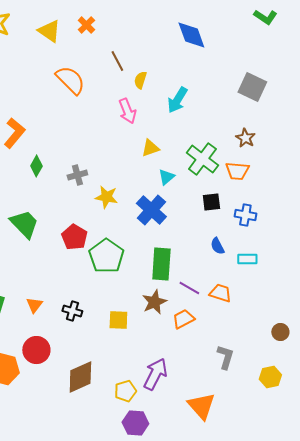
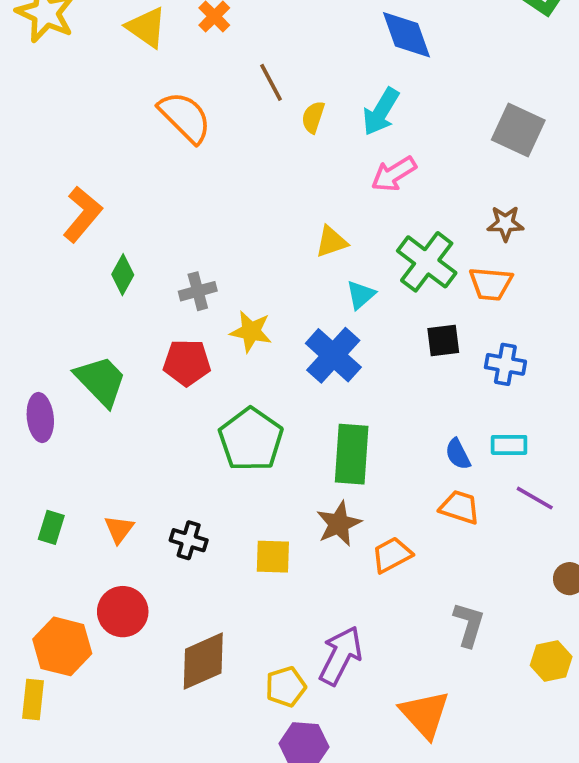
cyan arrow: (177, 100) -> (381, 112), moved
pink arrow: (127, 111) -> (394, 174), moved, turned 80
brown star: (245, 138) -> (505, 223), turned -30
red pentagon: (74, 237) -> (187, 363), moved, turned -30
blue semicircle: (217, 246) -> (458, 454), moved
purple line: (189, 288) -> (535, 498), moved

